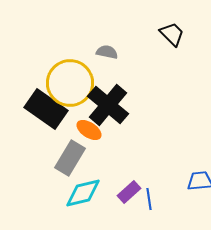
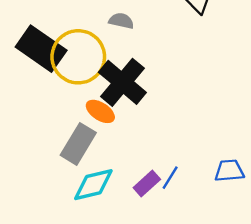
black rectangle: (46, 109) -> (41, 49), moved
blue line: (149, 199) -> (170, 178), moved, turned 40

